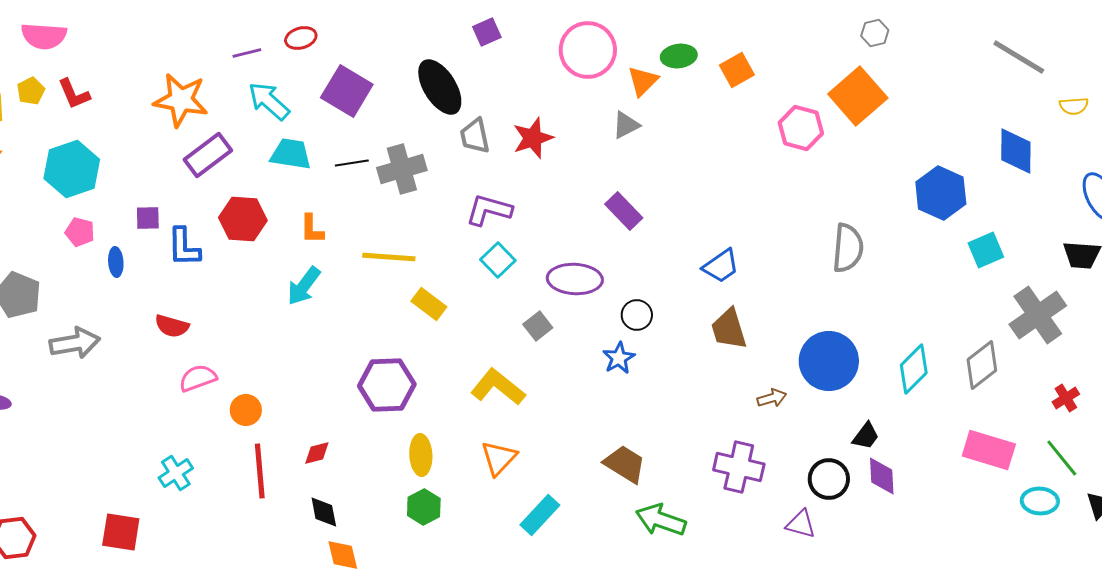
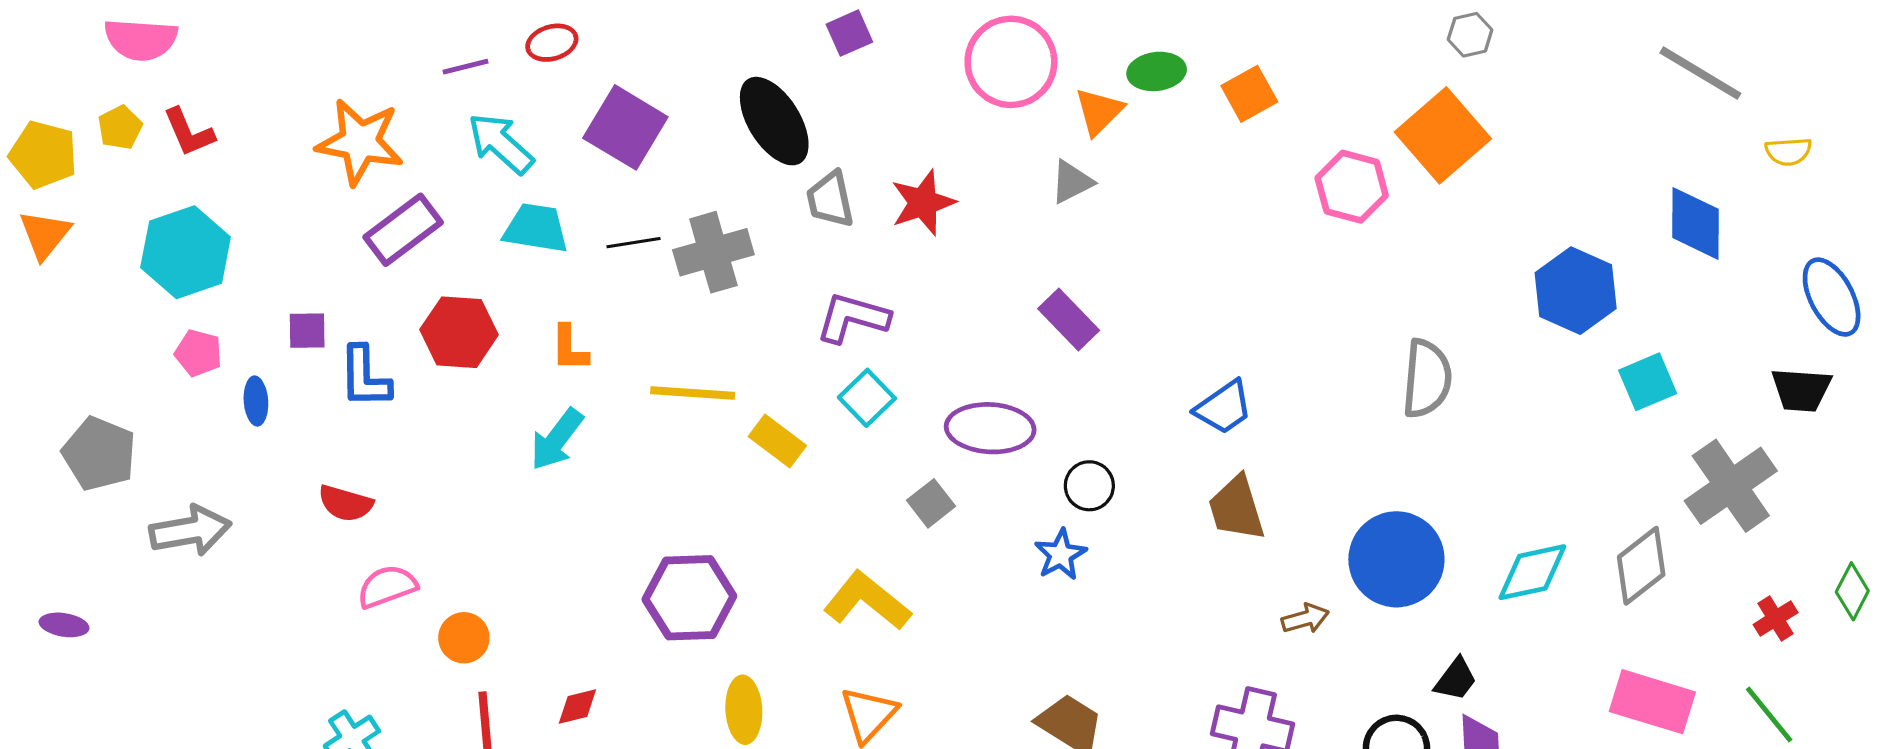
yellow rectangle: (429, 304) -> (777, 441), moved
cyan diamond: (914, 369) -> (1532, 572), turned 33

